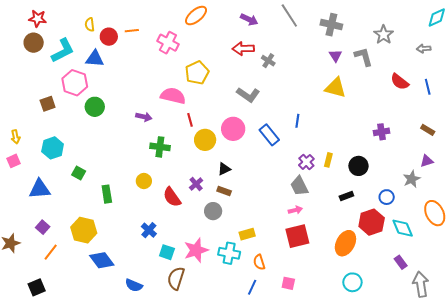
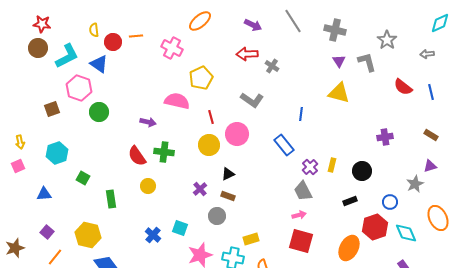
blue triangle: (95, 59) -> (99, 64), turned 30
red line: (190, 120) -> (211, 117), moved
blue line: (297, 121) -> (301, 114), moved
blue rectangle: (269, 135) -> (284, 145), moved
blue triangle: (40, 189) -> (44, 194), size x0.7
red semicircle: (172, 197) -> (137, 156), moved
red square: (297, 236) -> (301, 241), turned 30
cyan square: (167, 252) -> (180, 228), moved

